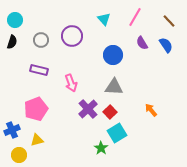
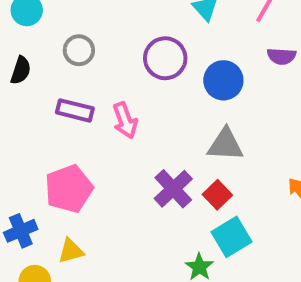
purple circle: (72, 36) -> (165, 58), moved
black semicircle: (12, 42) -> (21, 70), moved
purple semicircle: (142, 43) -> (282, 56), turned -56
pink arrow: (71, 83) -> (125, 120), moved

